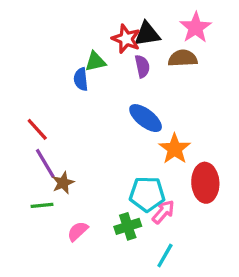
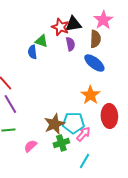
brown semicircle: (183, 58) -> (95, 39), turned 96
green triangle: (95, 61) -> (41, 41), turned 32
blue ellipse: (146, 118) -> (94, 63), moved
brown star: (63, 183) -> (54, 124), moved, size x1.5

